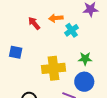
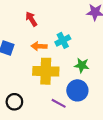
orange arrow: (56, 18) -> (39, 46), moved
cyan cross: (72, 30) -> (63, 40), moved

